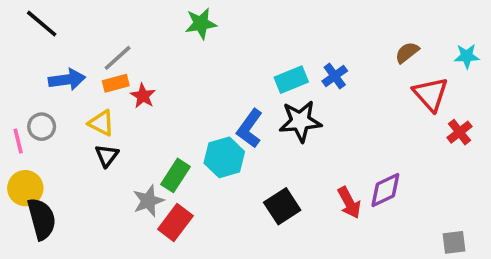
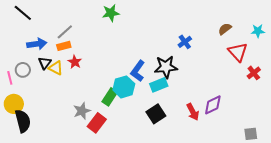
cyan rectangle: (291, 80) -> (159, 85), moved
red star: (143, 96) -> (75, 62), moved
black triangle: (107, 156) -> (45, 63), moved
green rectangle: (175, 175) -> (110, 97), moved

